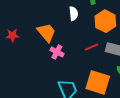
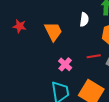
pink cross: (57, 52) -> (65, 64), moved

